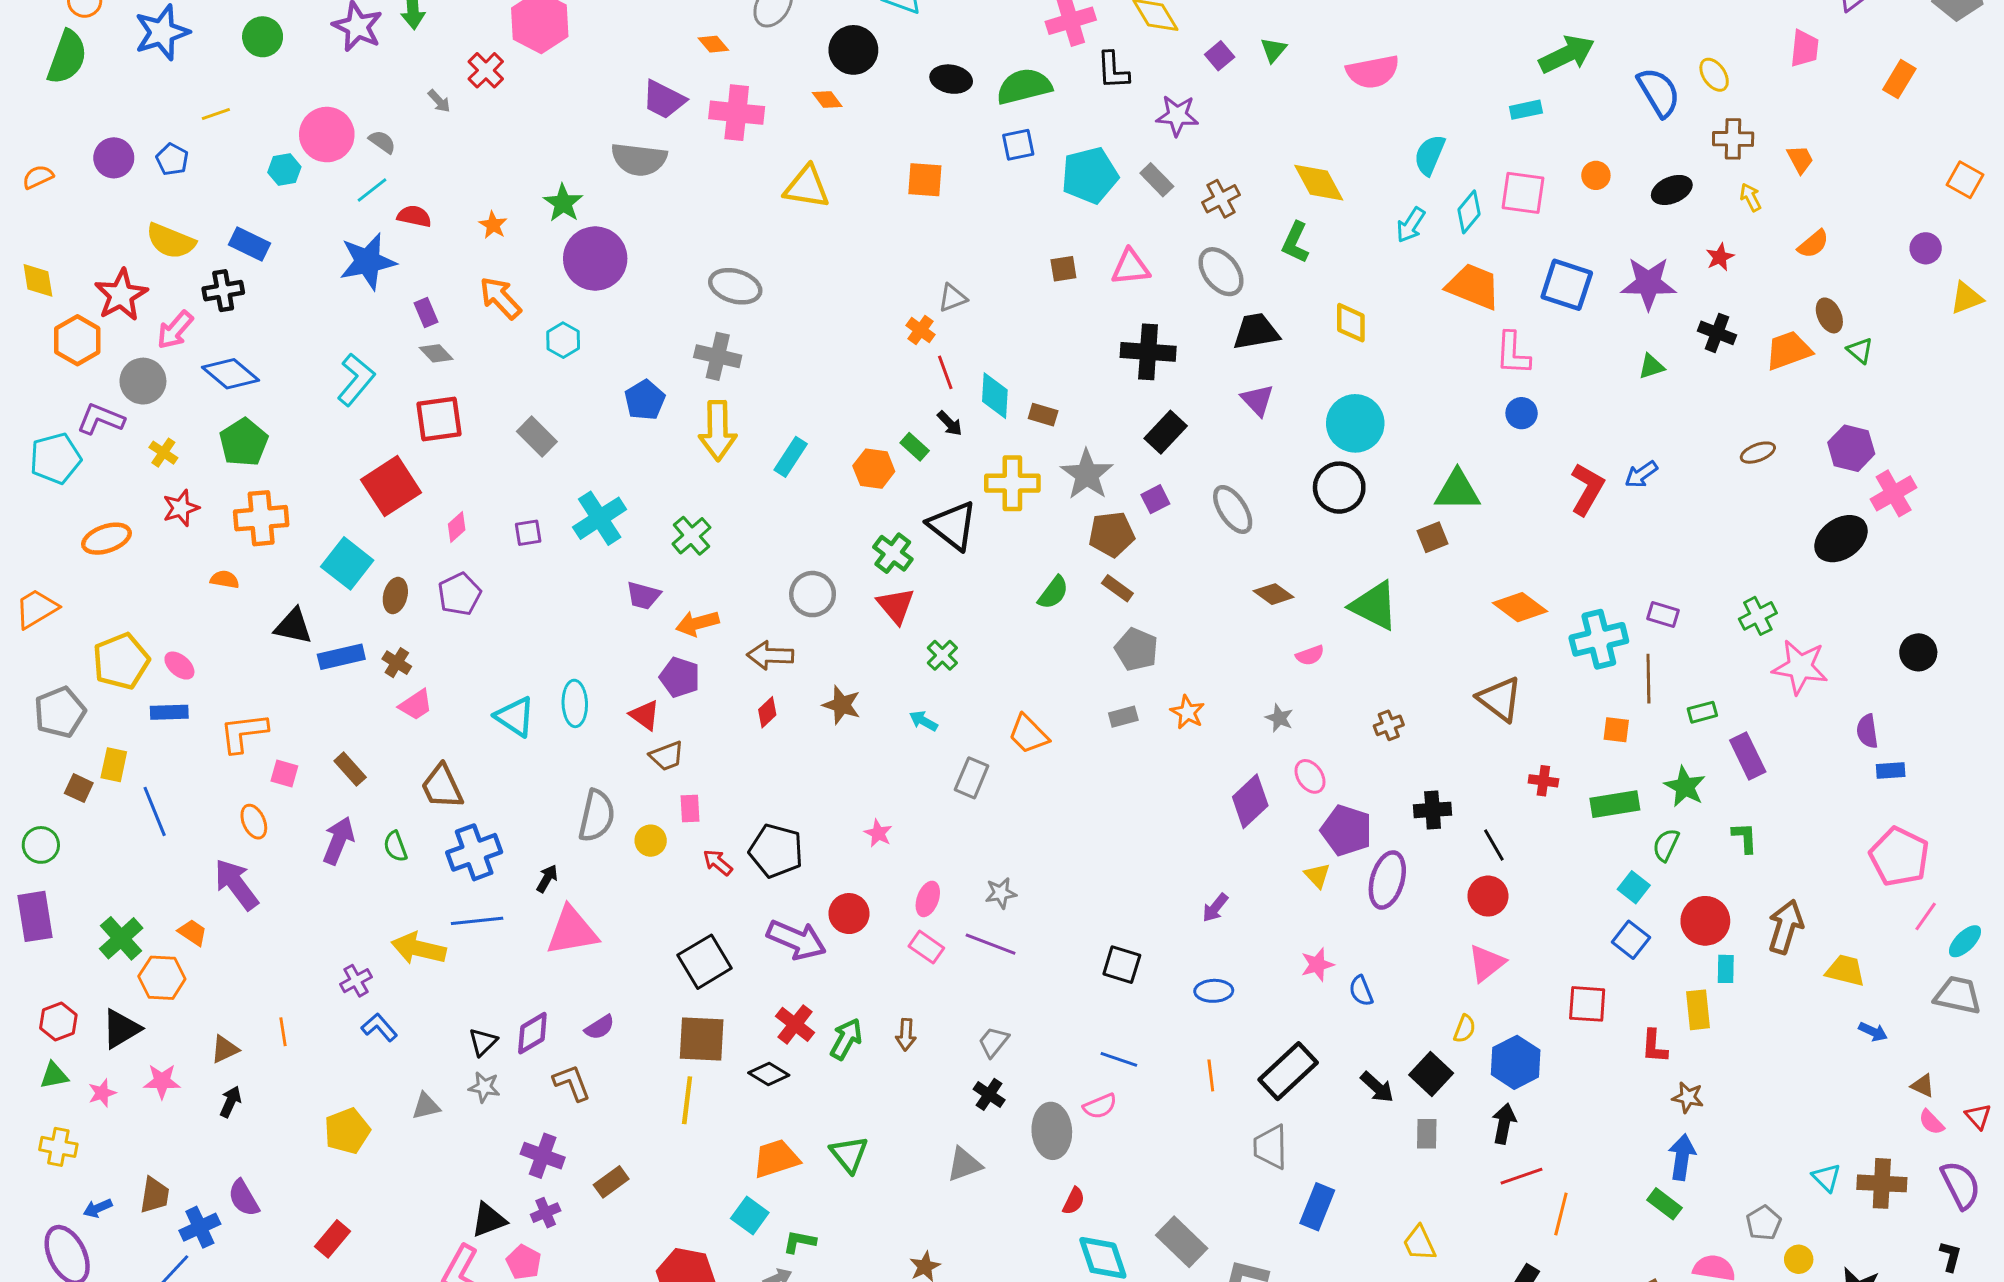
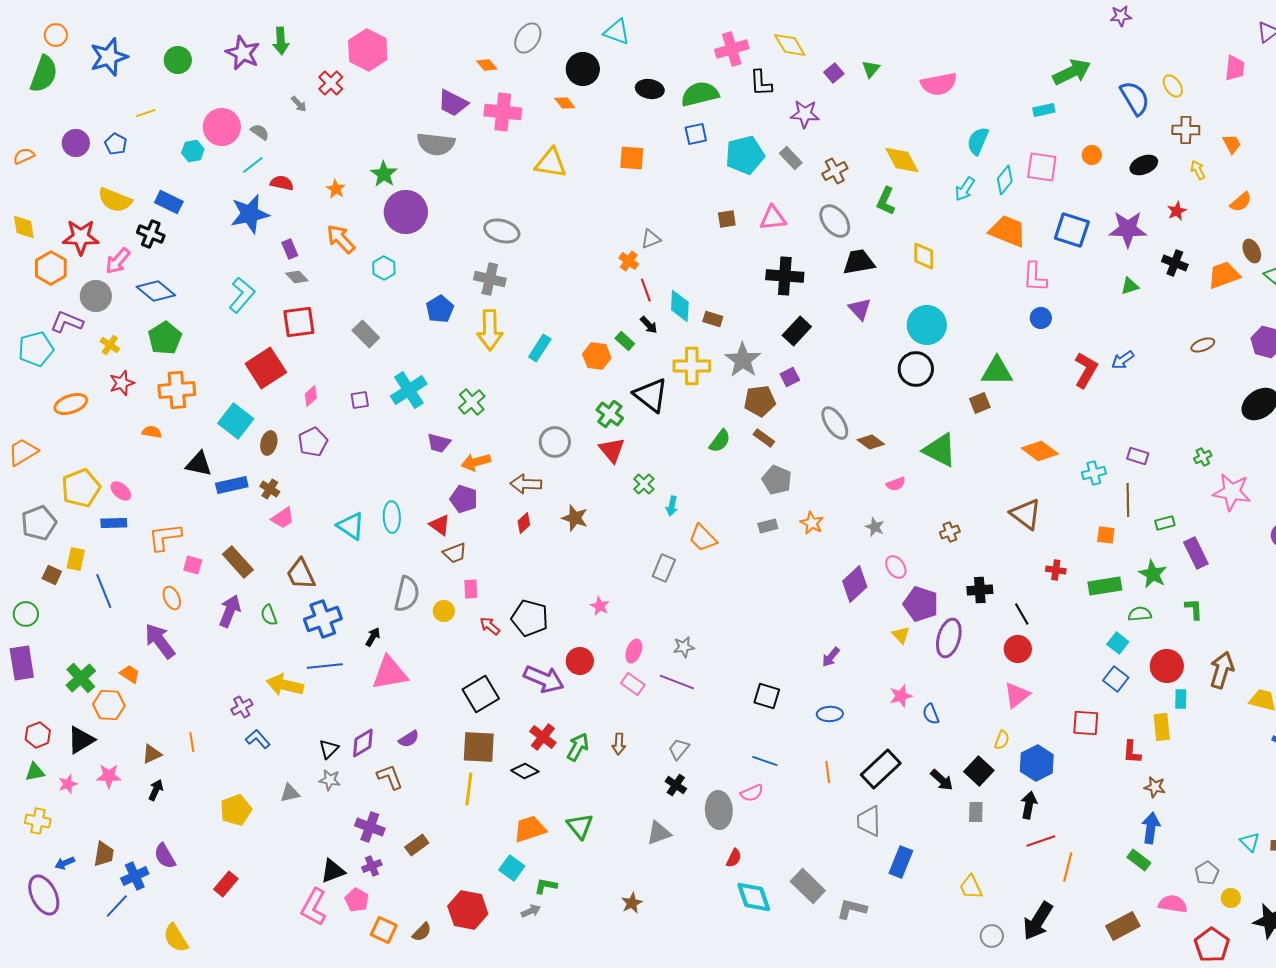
black cross: (223, 291) -> (151, 234), turned 32
red star: (121, 295) -> (81, 237), turned 30
gray ellipse: (1233, 509) -> (835, 423), moved
green cross: (1758, 616) -> (1203, 457), size x0.7
cyan cross: (1599, 639) -> (1094, 473), size x0.6
cyan arrow: (923, 721) -> (672, 506), moved, turned -108
brown rectangle: (350, 769) -> (238, 562), size x1.4
green semicircle: (1666, 845) -> (1140, 614), turned 60

